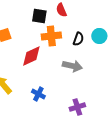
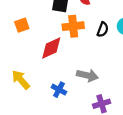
gray arrow: (72, 66) -> (87, 75), moved

